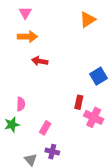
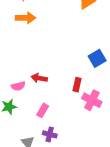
red arrow: (40, 61) -> (39, 78), moved
pink semicircle: (21, 104) -> (18, 86), turned 72

